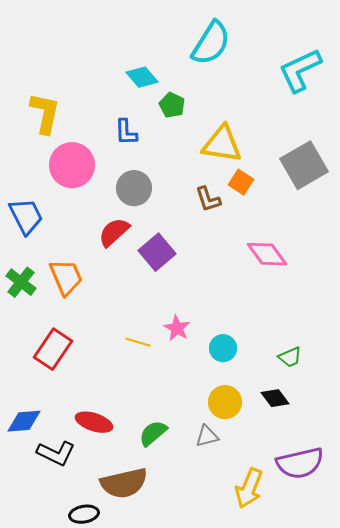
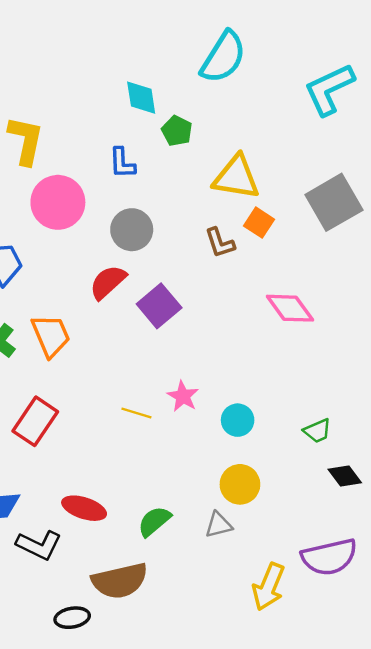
cyan diamond: (142, 77) -> (141, 98), turned 32
black diamond: (275, 398) -> (345, 476), moved

